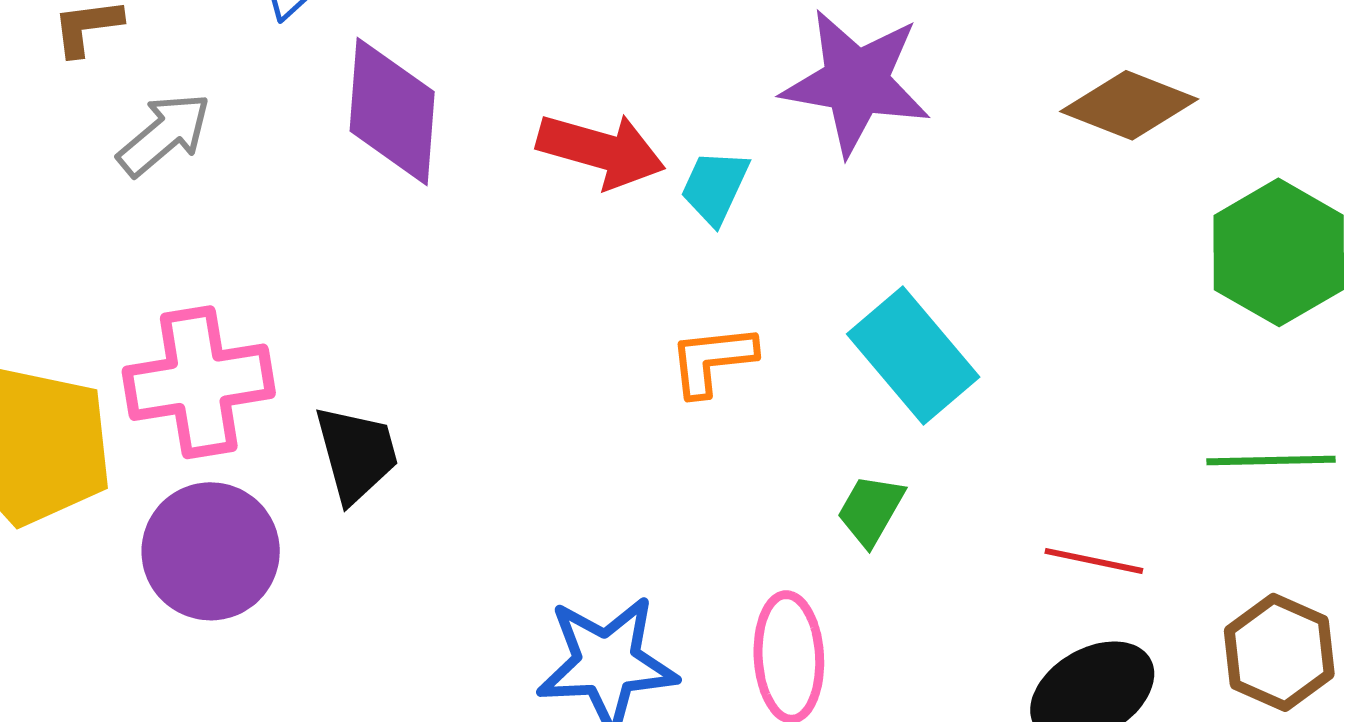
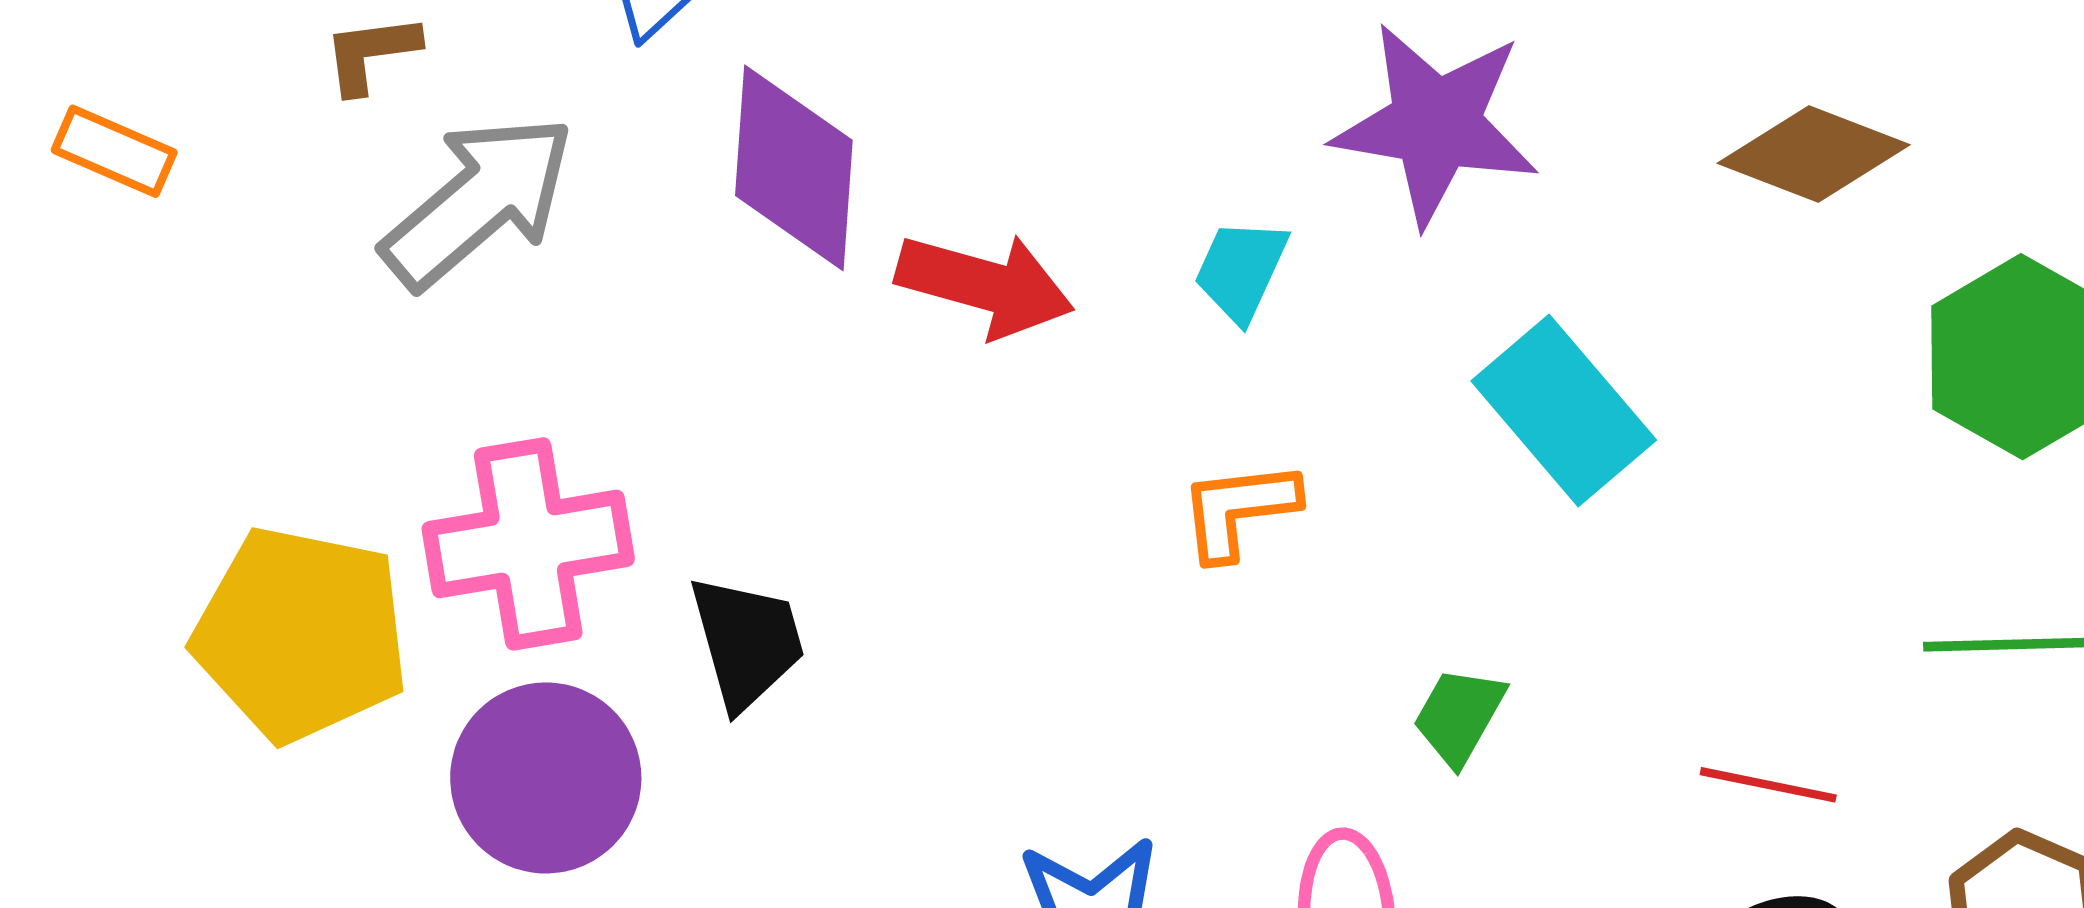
gray arrow: (164, 134) -> (478, 201), size x1.5
red arrow: (601, 150) -> (985, 285), moved
cyan rectangle: (913, 355) -> (1564, 410), moved

